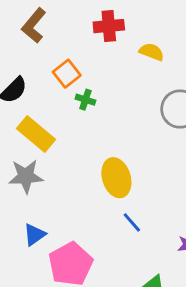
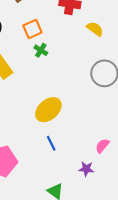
yellow ellipse: (116, 178) -> (48, 110), turned 52

